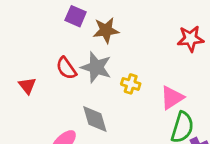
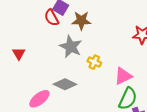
red semicircle: (66, 68) -> (52, 18), moved
gray diamond: (95, 119) -> (65, 84), turned -55

